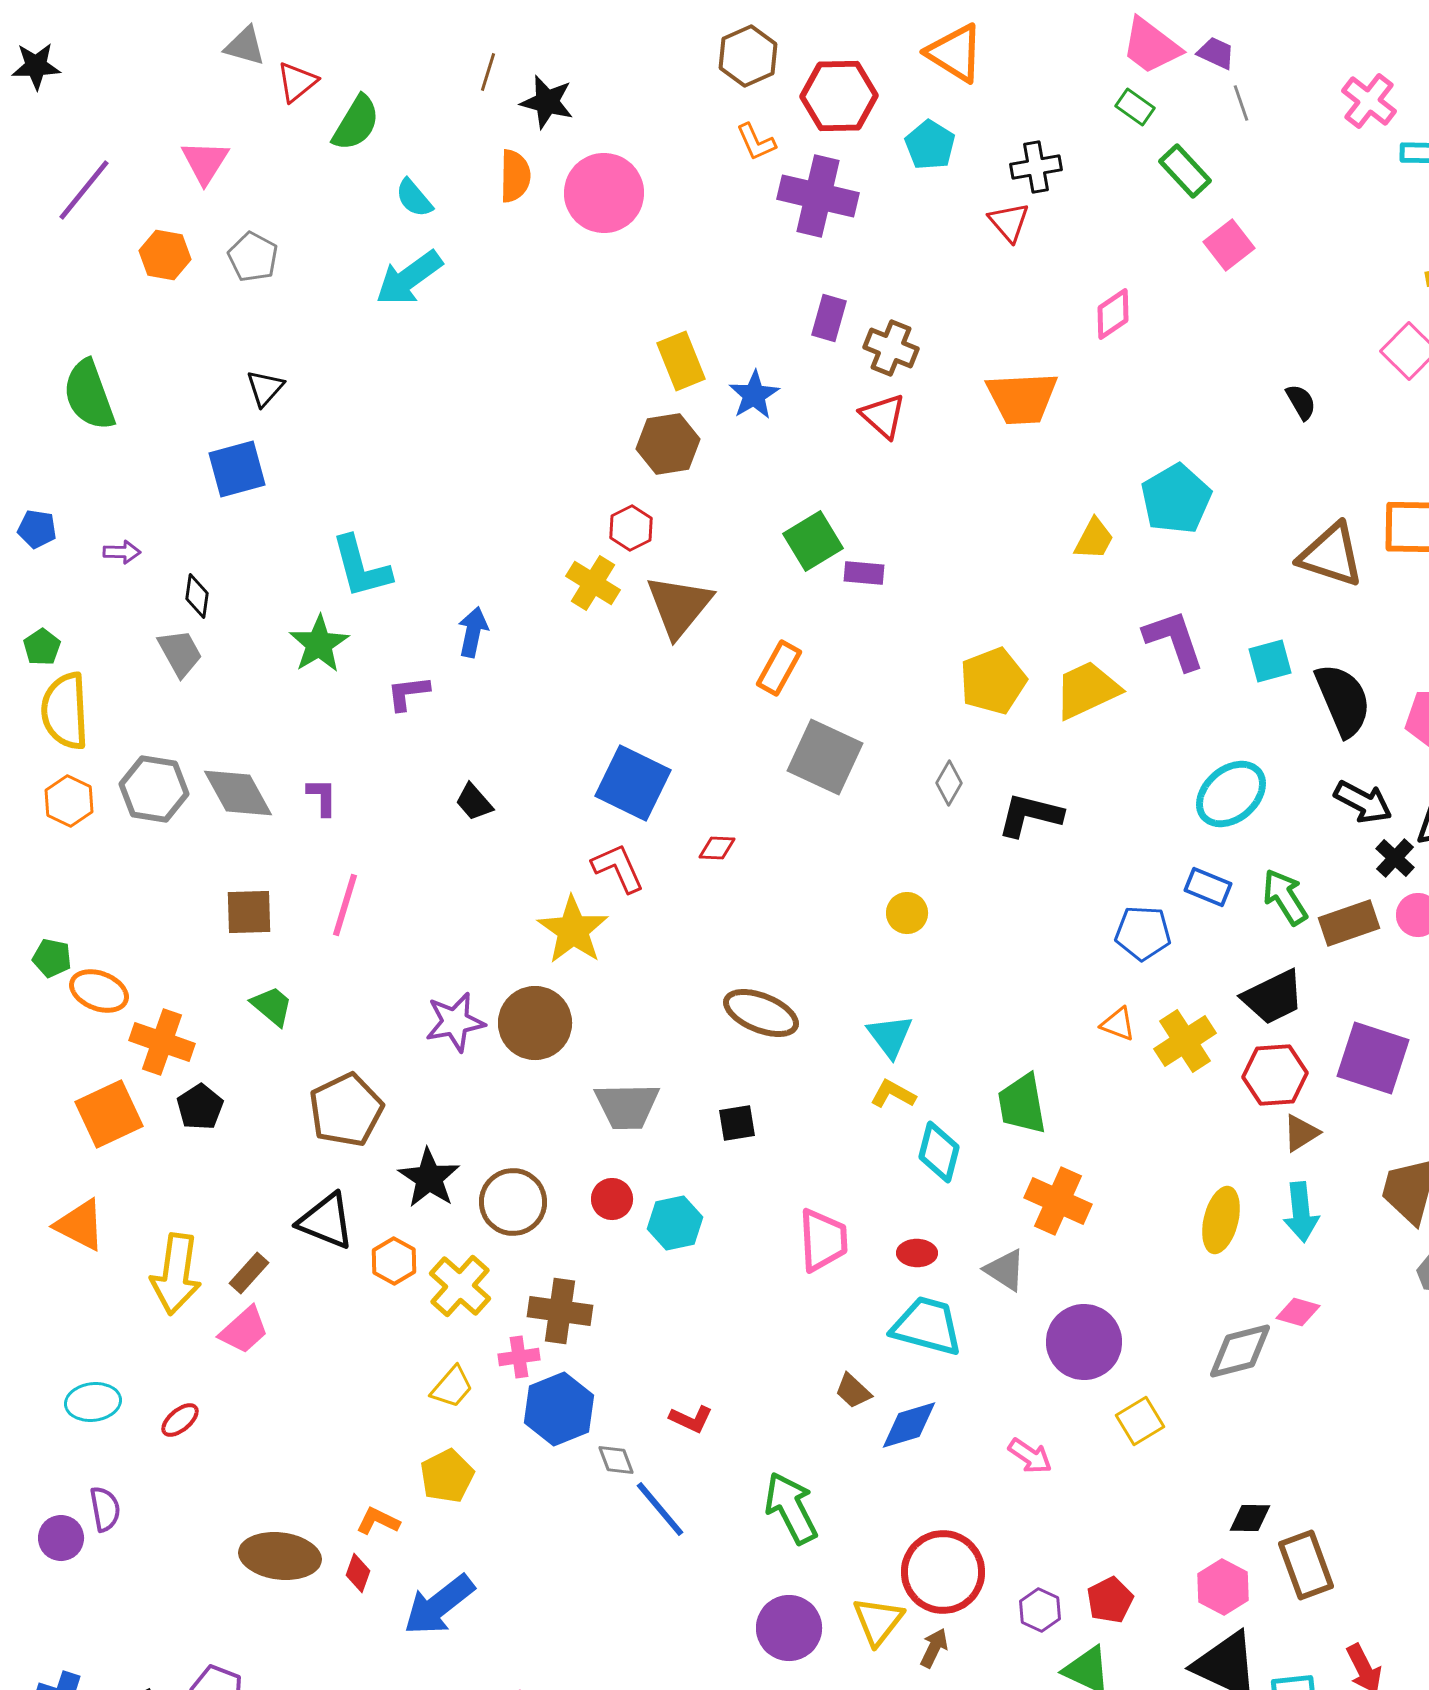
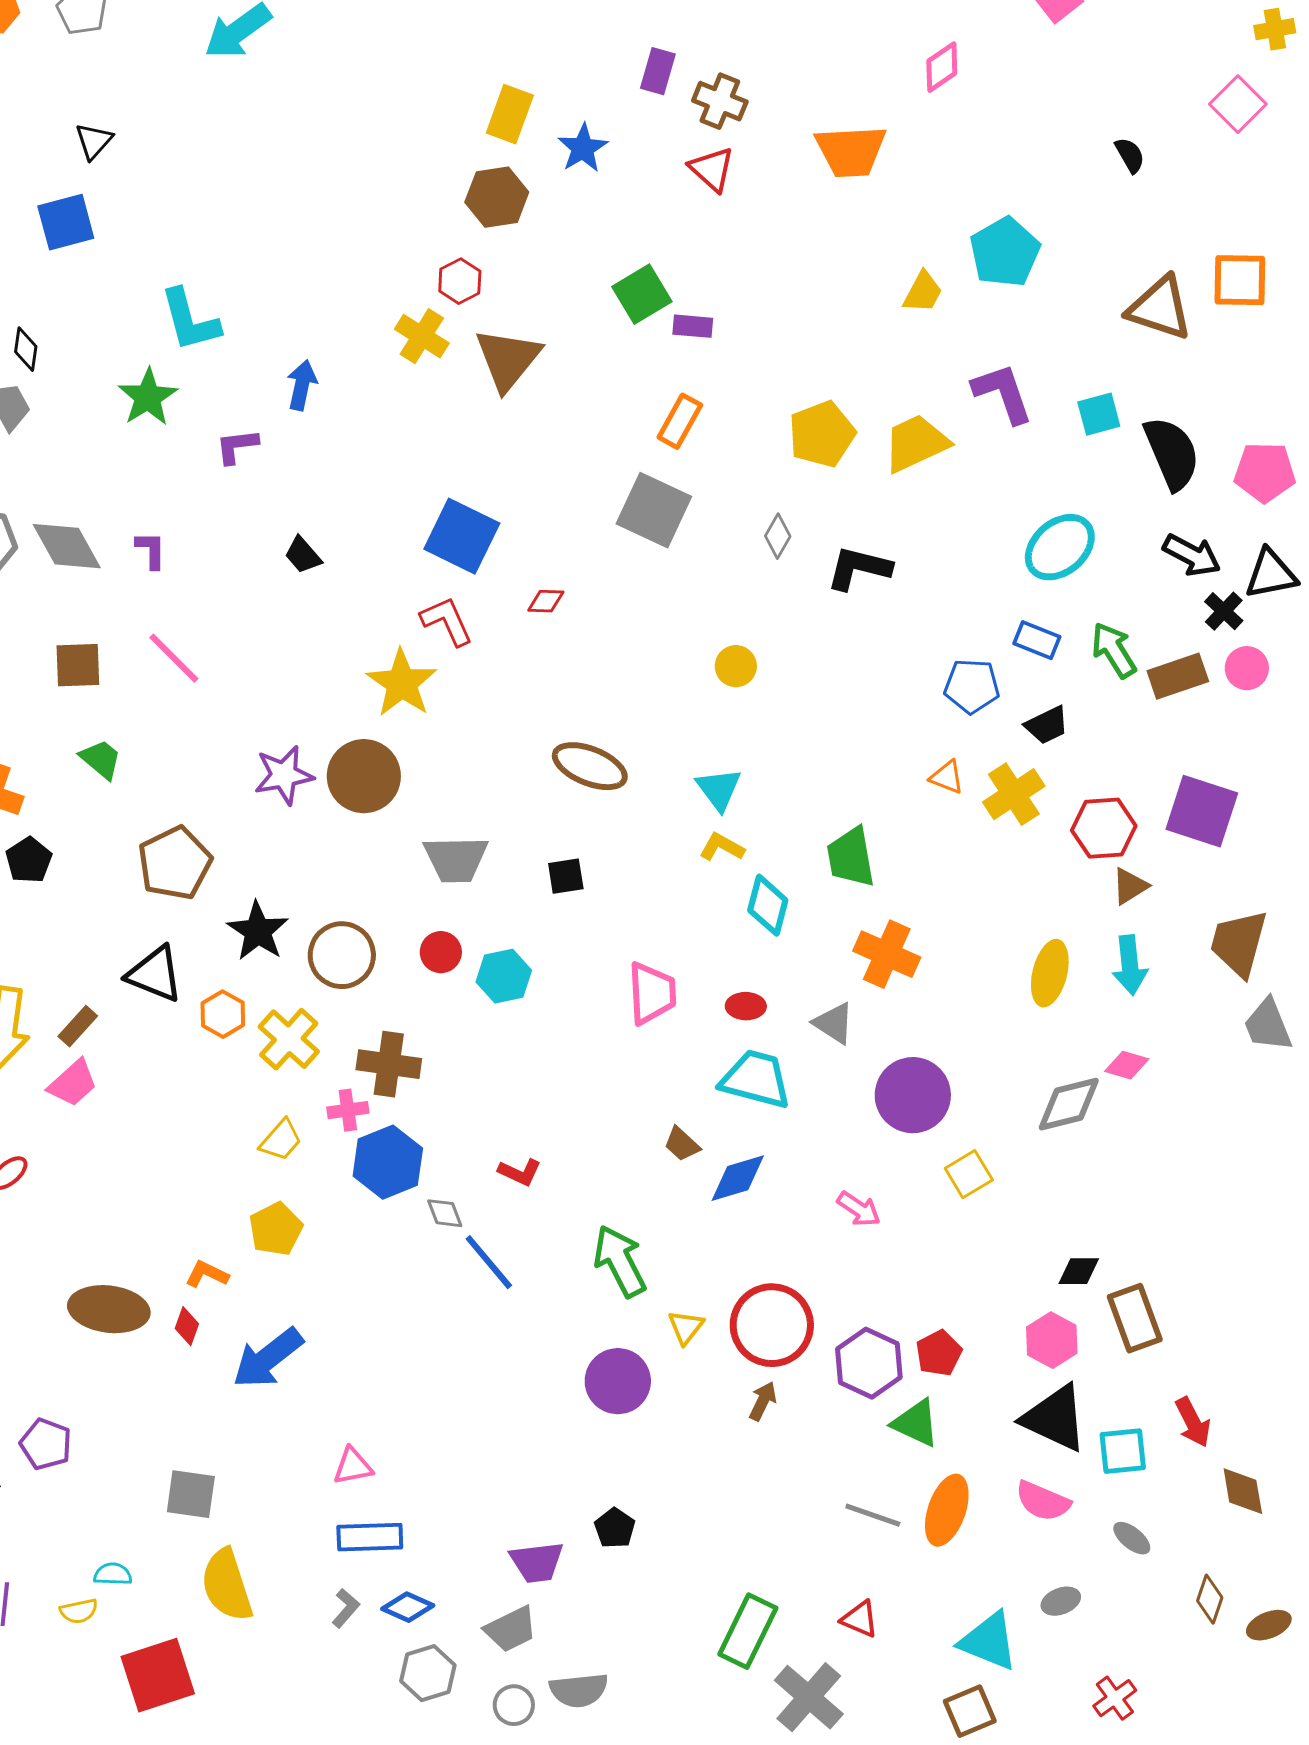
yellow rectangle: (681, 361) -> (510, 114), turned 42
orange rectangle: (779, 668) -> (680, 421), moved
pink line: (345, 905) -> (174, 658), turned -62
black trapezoid: (1273, 997) -> (1047, 725), moved, size x0.7
purple hexagon: (1040, 1610) -> (869, 1363), size x1.6
yellow triangle: (878, 1621) -> (686, 1327), moved, size x0.7

